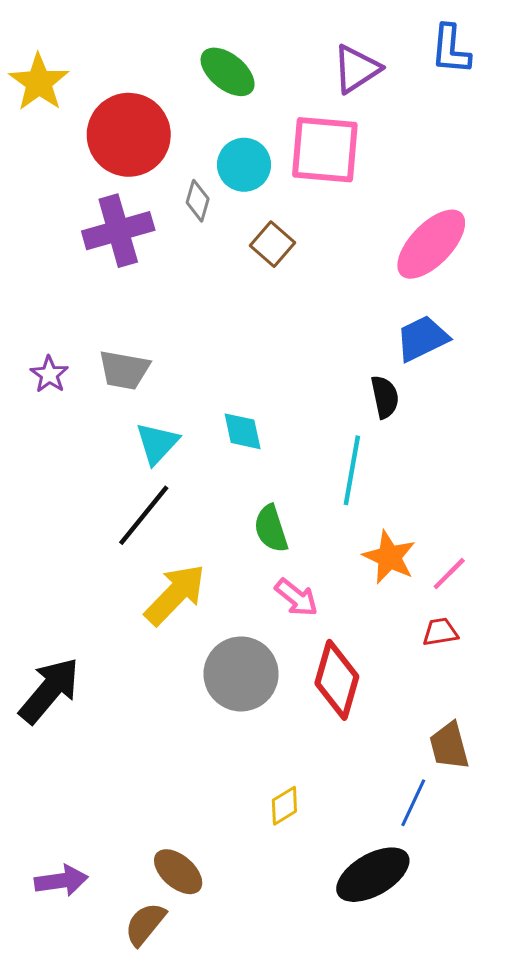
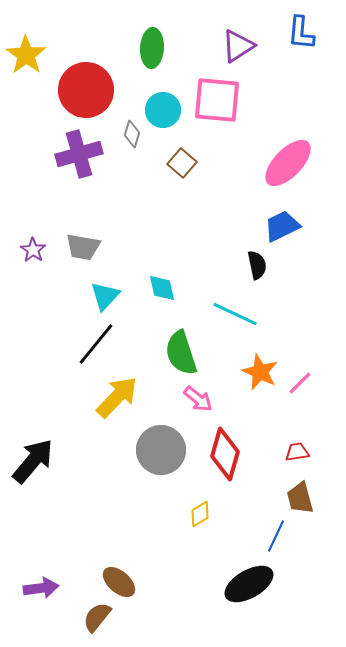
green ellipse: (228, 72) -> (152, 48), turned 54
cyan line: (352, 470) -> (235, 314), turned -75
green semicircle: (271, 529) -> (181, 353), size x1.4
red trapezoid: (440, 632) -> (297, 452), moved
yellow diamond: (284, 806) -> (200, 514), moved

